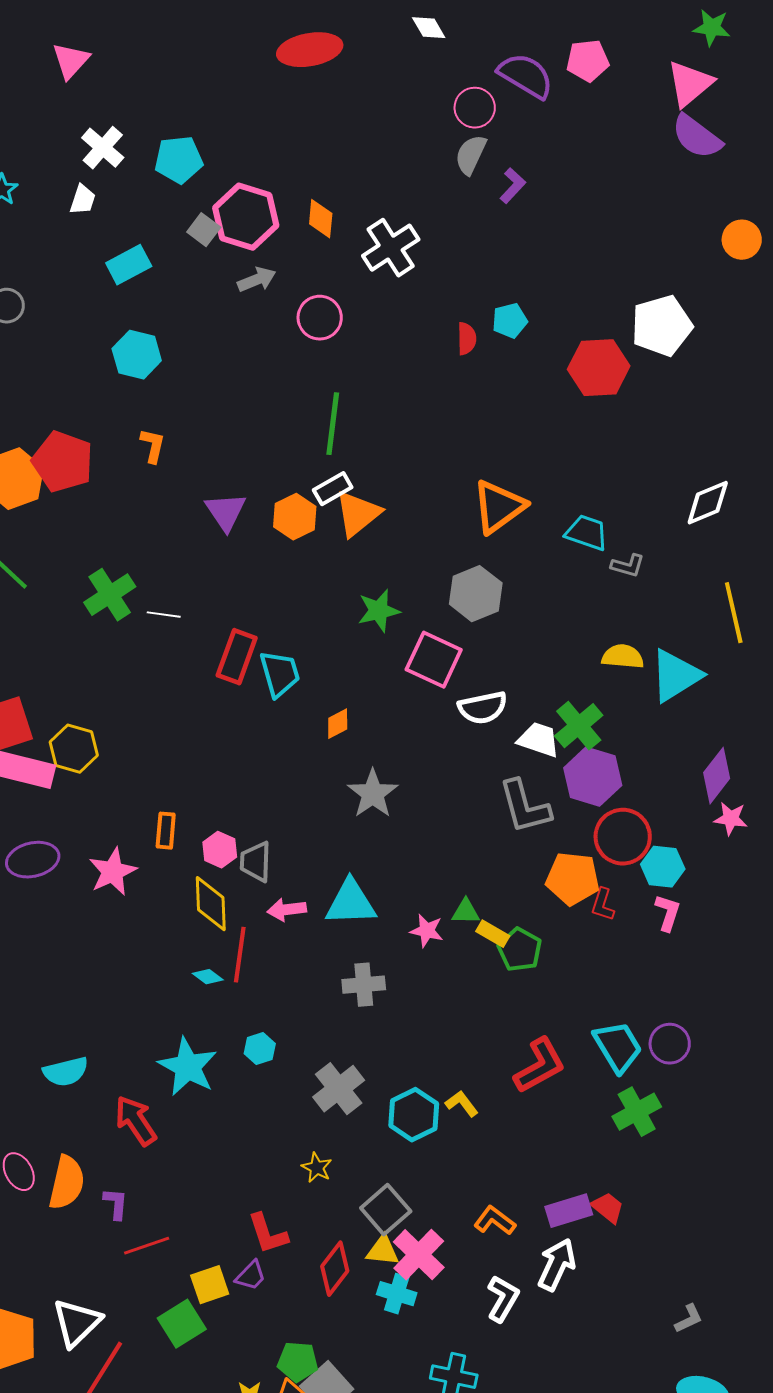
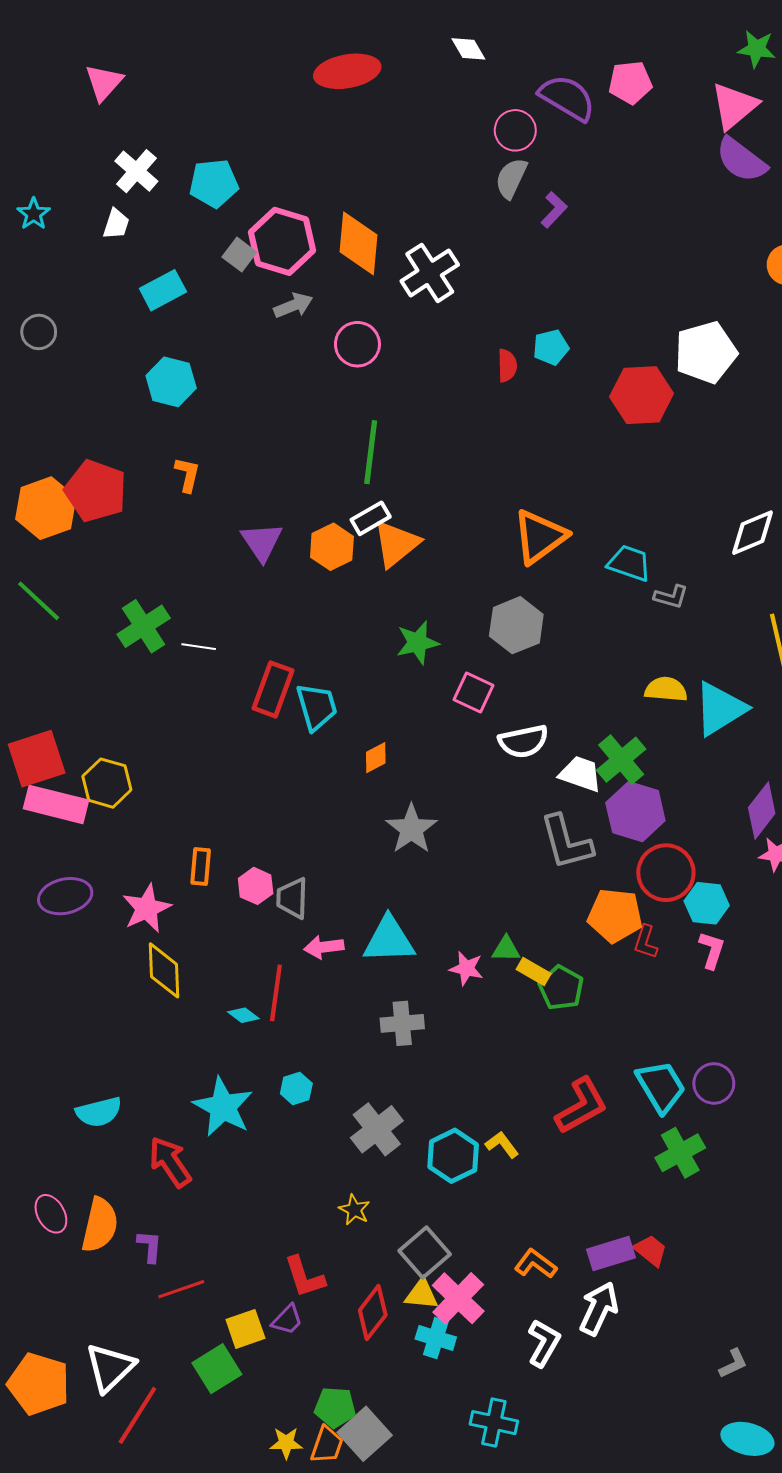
orange diamond: (321, 219) -> (358, 243), size x1.6
pink square: (434, 660) -> (474, 692), size x0.7
yellow diamond: (211, 904) -> (164, 970), moved

